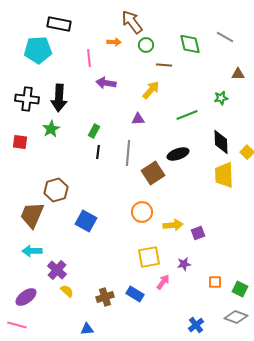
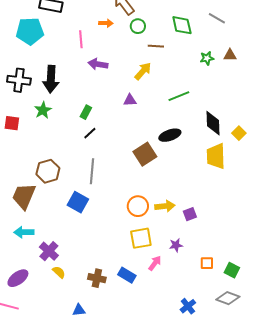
green star: (221, 98) -> (207, 58), moved
black line: (98, 152) -> (90, 133), turned 40
gray line: (128, 153) -> (92, 171), moved
orange circle: (142, 212) -> (138, 206), moved
brown cross: (105, 297) -> (97, 278), turned 30

